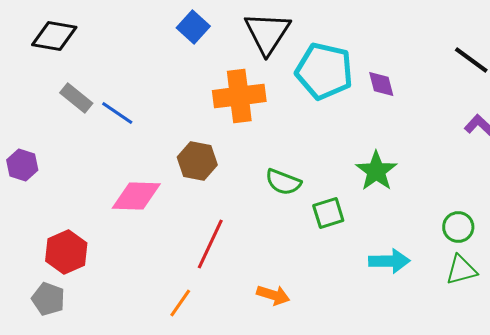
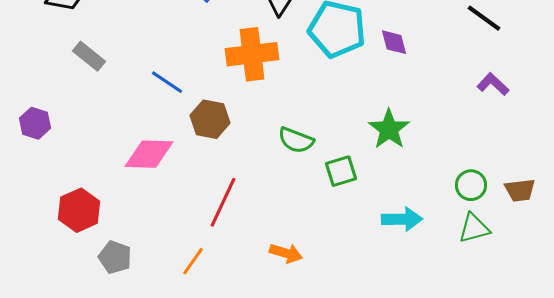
blue line: (117, 113) -> (167, 82), moved
gray pentagon: (48, 299) -> (115, 257), moved

